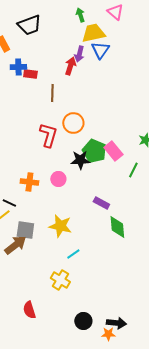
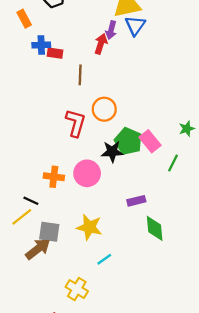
pink circle: (58, 179) -> (87, 173), size x1.5
purple rectangle: (101, 203) -> (136, 201), turned -42
yellow cross: (60, 280) -> (77, 289), moved

